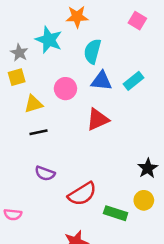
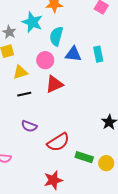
cyan semicircle: (92, 51) -> (56, 36), moved
cyan rectangle: (134, 81) -> (98, 54), turned -63
red triangle: (98, 119) -> (54, 84), moved
yellow circle: (144, 200) -> (106, 163), moved

